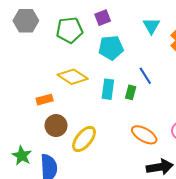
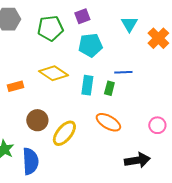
blue line: (145, 76) -> (123, 72), turned -60
orange rectangle: (45, 100) -> (15, 86), moved
orange ellipse: (144, 135) -> (108, 122), moved

